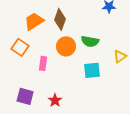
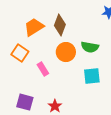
pink rectangle: (43, 63) -> (43, 69), turned -40

